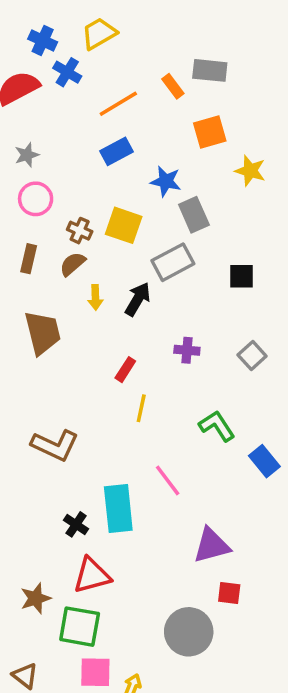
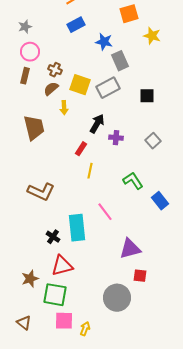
yellow square: (124, 225) -> (80, 85), moved
brown rectangle: (29, 259) -> (25, 76), moved
black arrow: (138, 299) -> (97, 124), moved

